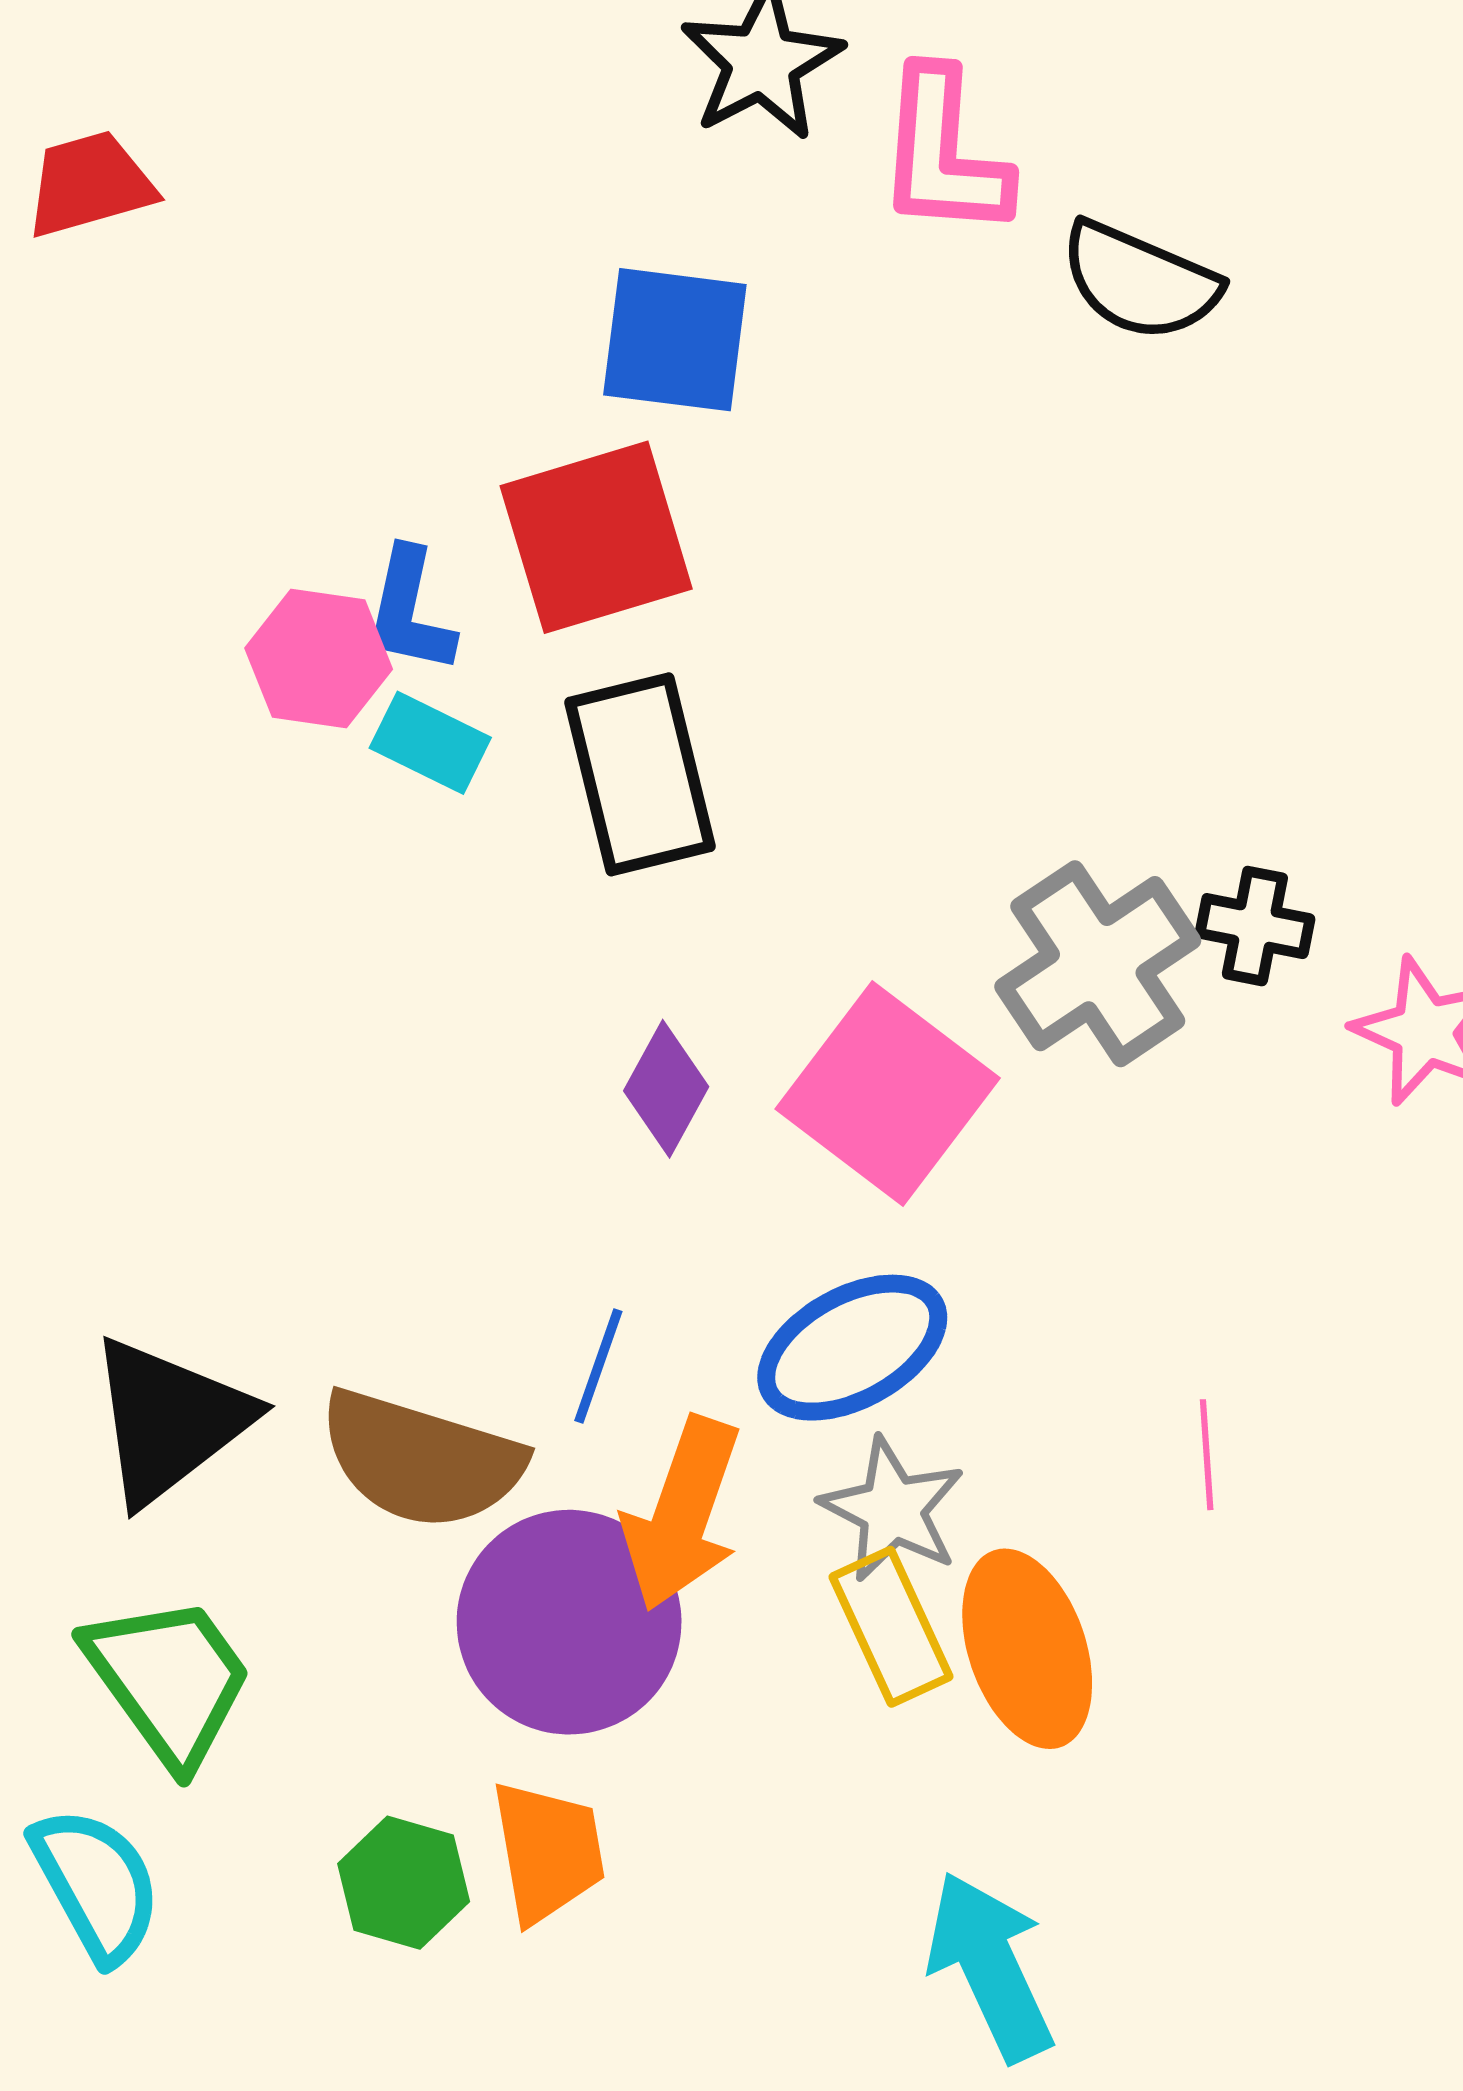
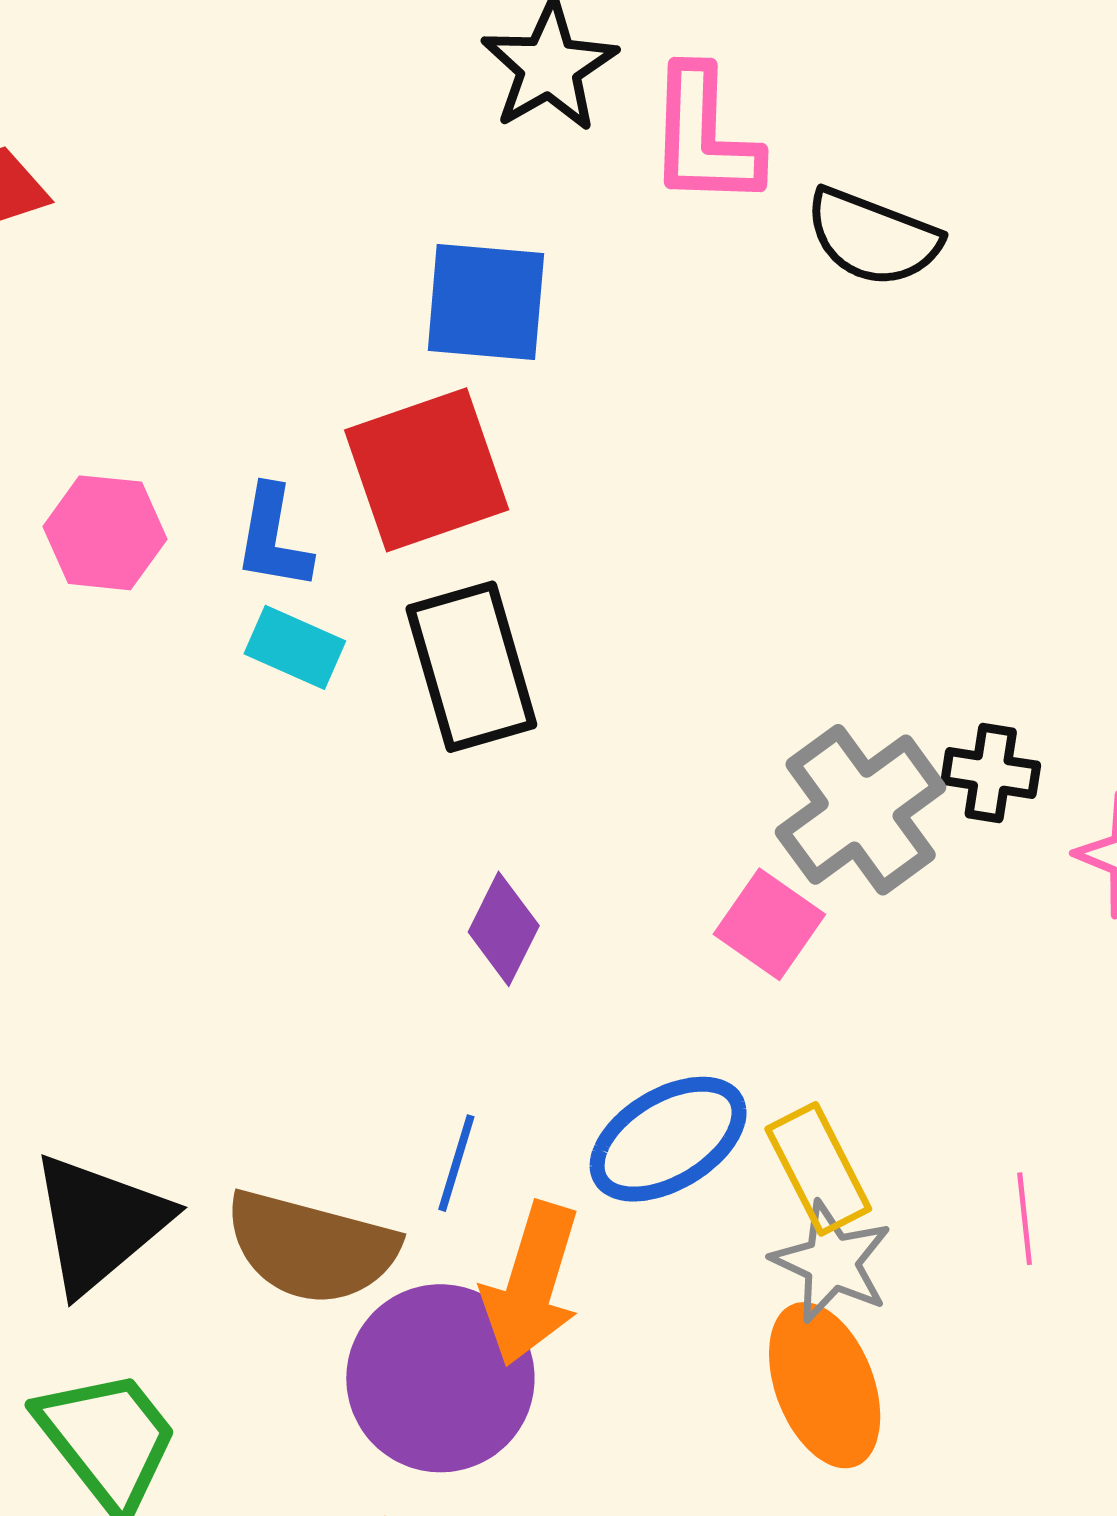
pink hexagon: (319, 659) -> (105, 533), moved
pink square: (888, 1094) -> (769, 924), moved, size x0.6
pink line: (1207, 1455) -> (1025, 1219), moved
gray star: (892, 1509) -> (832, 1262), moved
yellow rectangle: (891, 1627) -> (818, 1169), moved

